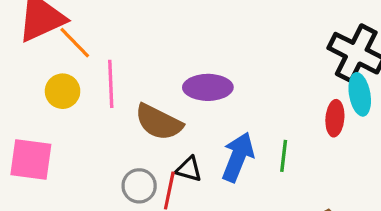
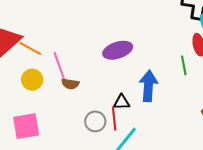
brown semicircle: (159, 122) -> (70, 84), moved, size x0.6
green line: (284, 156) -> (184, 65), moved

